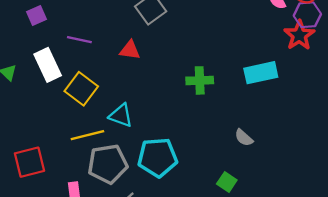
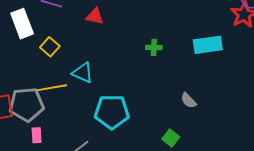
green cross: (200, 80) -> (154, 47), size x0.7
yellow square: (81, 89) -> (50, 47), size x0.7
gray pentagon: (108, 164) -> (27, 105), moved

